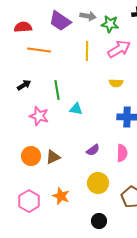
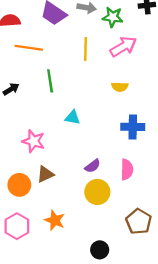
green line: (57, 90) -> (50, 81), moved
pink star: (39, 116) -> (33, 141), moved
orange circle: (31, 156) -> (19, 185), moved
yellow circle: (98, 183) -> (97, 192), moved

